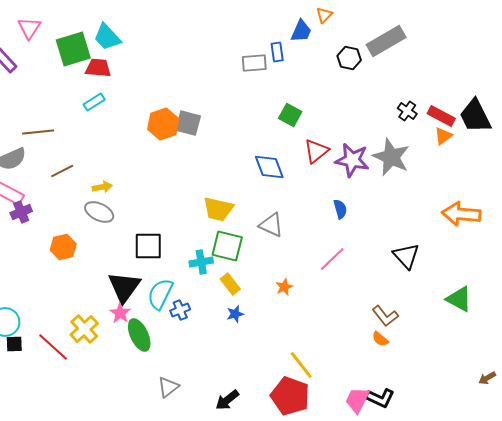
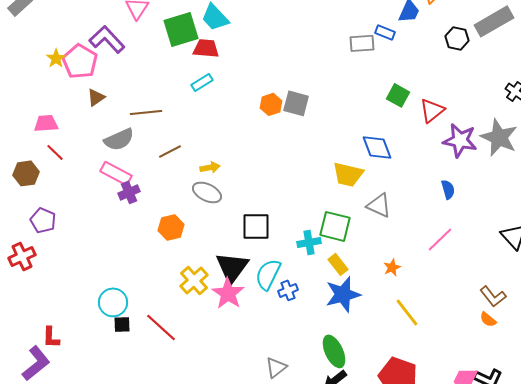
blue rectangle: (277, 52) -> (385, 32), turned -60
orange hexagon: (163, 124) -> (271, 104), size x0.7
red triangle: (316, 151) -> (432, 110), moved
yellow trapezoid: (218, 209) -> (348, 174), moved
pink star: (120, 313) -> (228, 293), size x1.5
blue star: (235, 314) -> (343, 294), size x2.0
yellow cross: (84, 329) -> (194, 280), moved
green ellipse: (139, 335) -> (334, 351), moved
yellow line: (301, 365) -> (407, 312), moved

